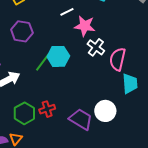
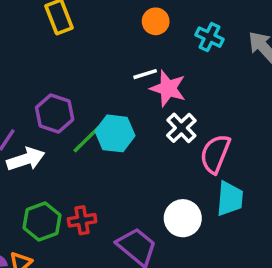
white line: (67, 12) -> (145, 74), moved
purple hexagon: (22, 31) -> (55, 114), moved
white circle: (105, 111) -> (183, 218), moved

